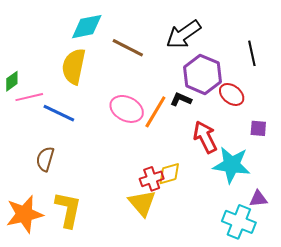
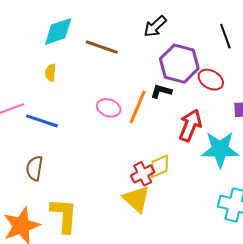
black arrow: (183, 34) -> (155, 26), size x0.7
yellow semicircle: (74, 66) -> (51, 73), size x0.5
pink ellipse: (127, 109) -> (109, 108), size x0.7
red arrow: (205, 137) -> (190, 125), turned 56

